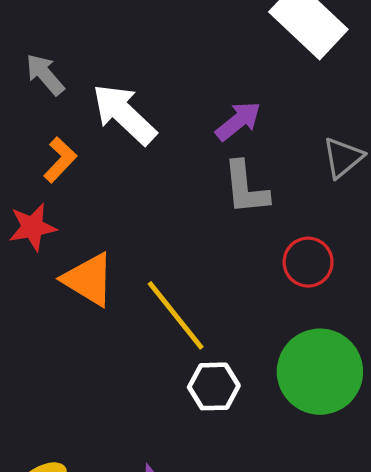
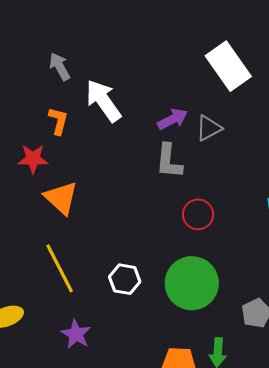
gray triangle: (343, 158) -> (209, 128), moved
orange L-shape: (60, 160) -> (58, 121), turned -40
yellow line: (176, 315) -> (60, 268), moved

